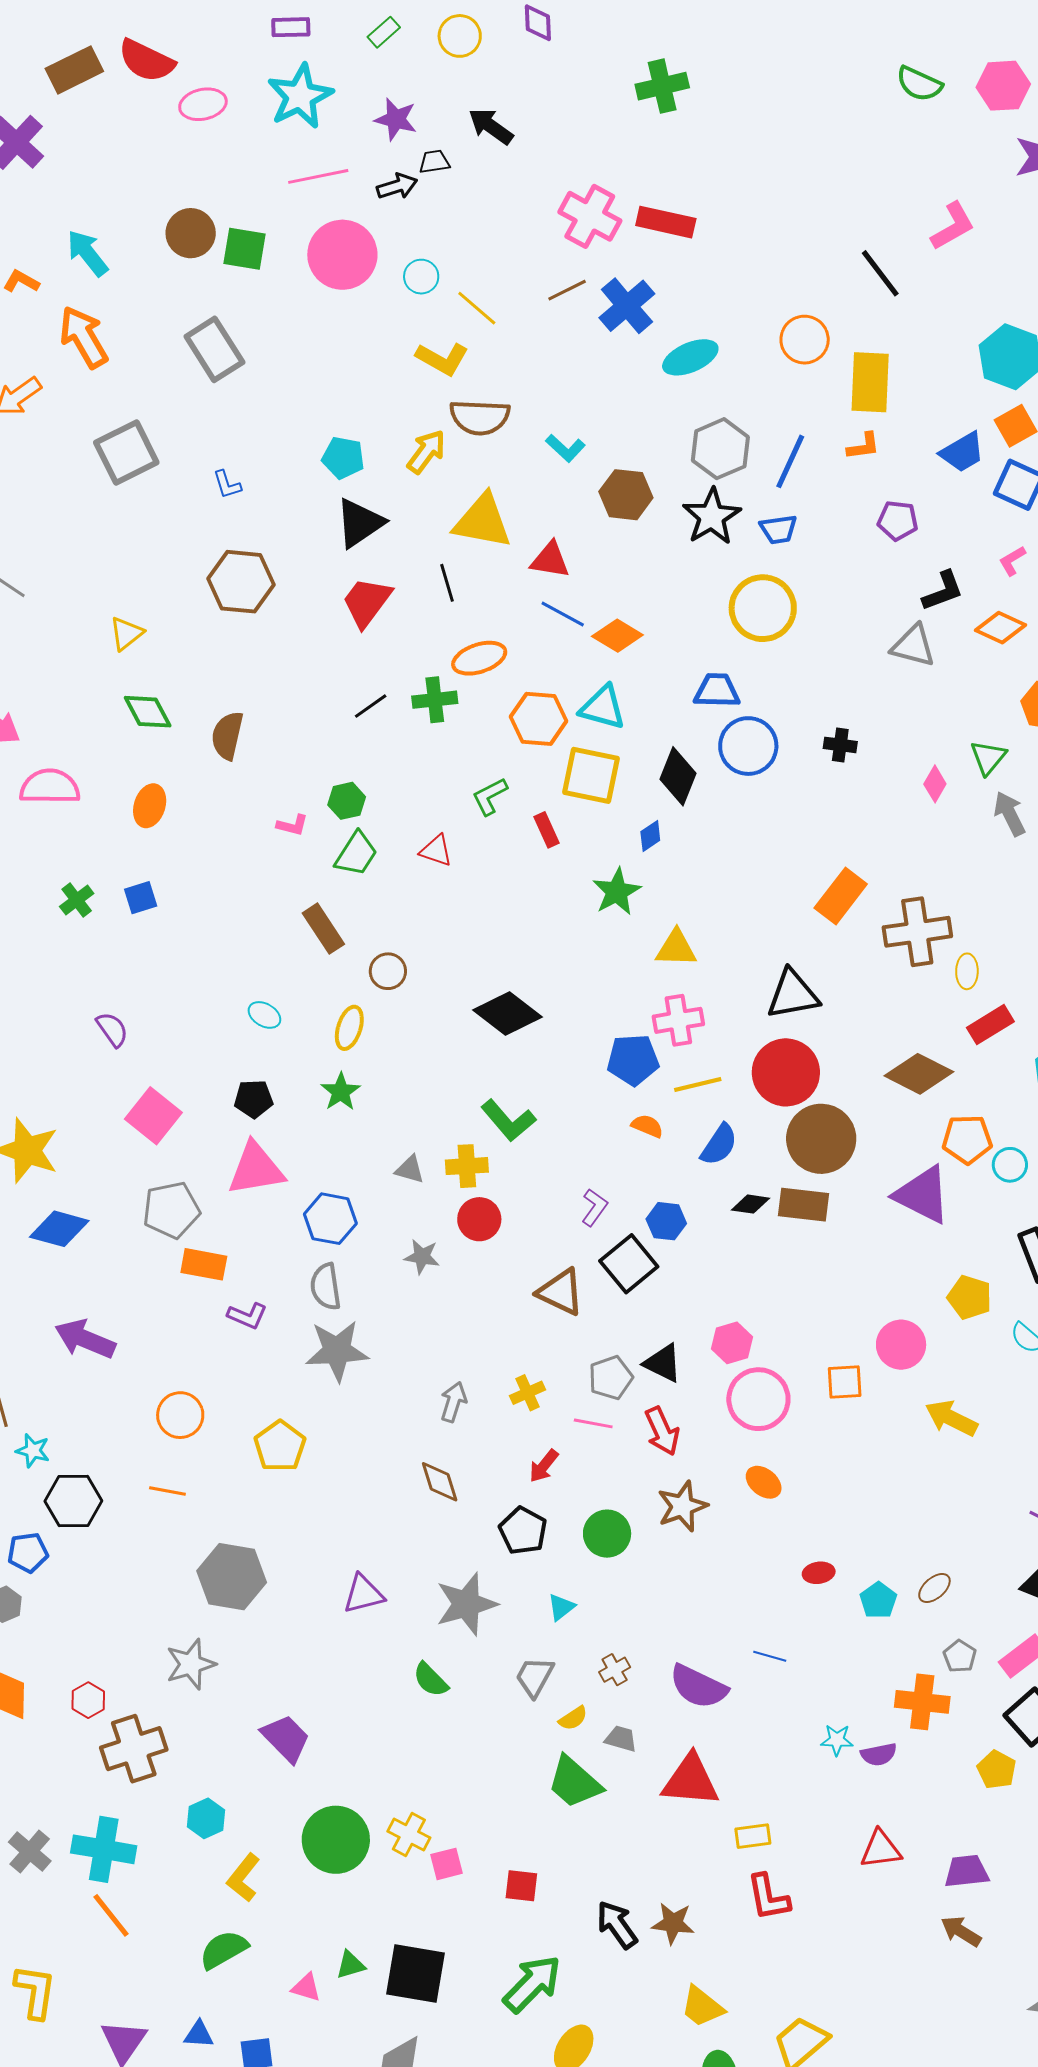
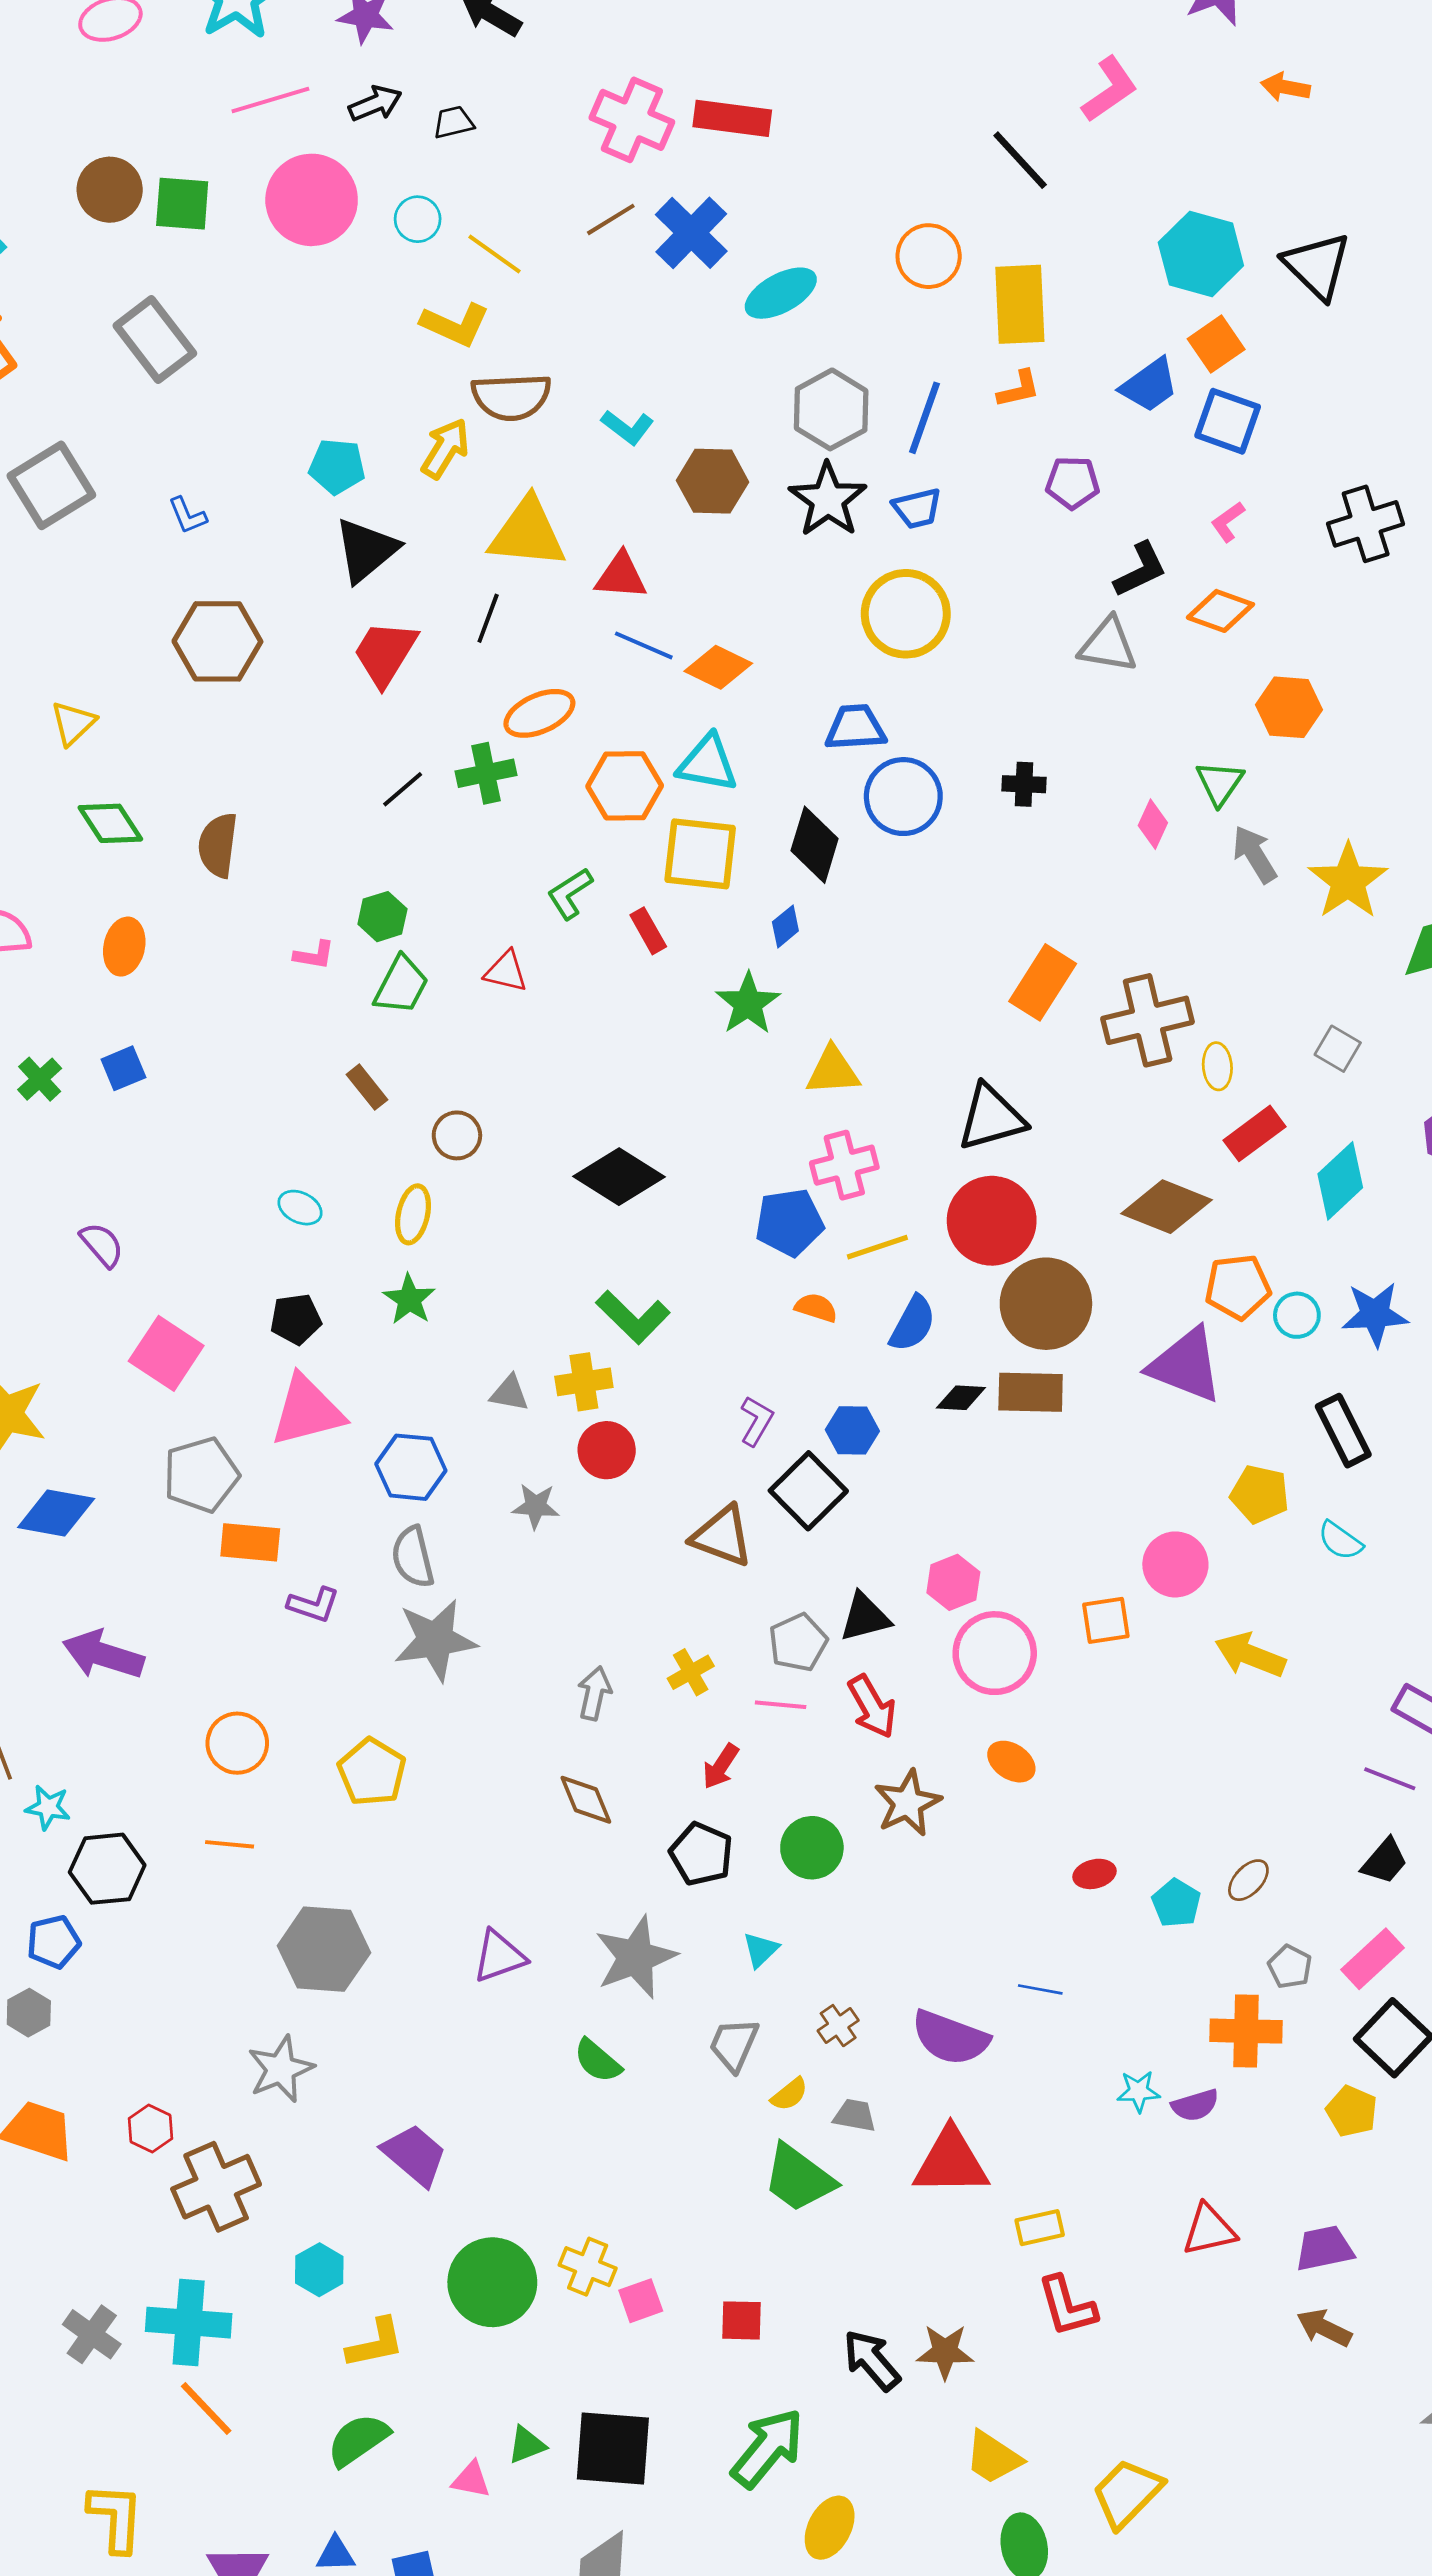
black trapezoid: (434, 162) -> (453, 122), moved
black line: (447, 583) -> (488, 618), turned 42
brown rectangle: (323, 929) -> (367, 1087), size x0.7
black triangle: (663, 1363) -> (865, 1617), turned -36
yellow L-shape: (243, 1878) -> (376, 2343), turned -135

